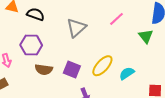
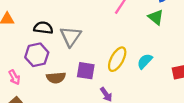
black semicircle: (36, 14) -> (43, 28), moved
gray triangle: (76, 28) -> (71, 36), moved

